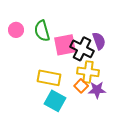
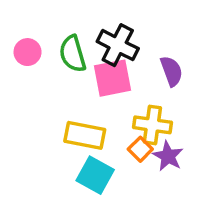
black cross: (82, 49) -> (118, 45), moved
purple star: (97, 90) -> (168, 156), turned 30

